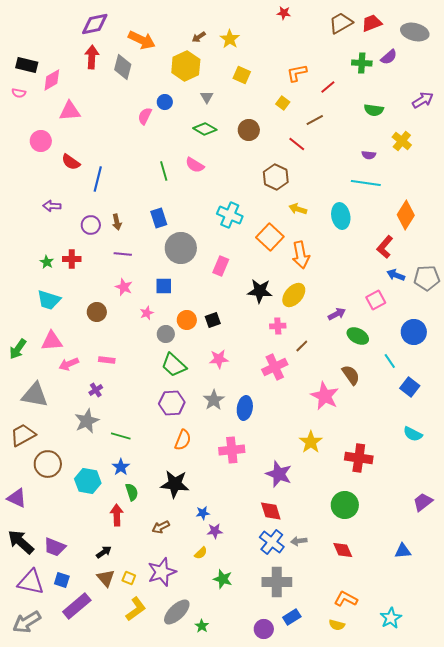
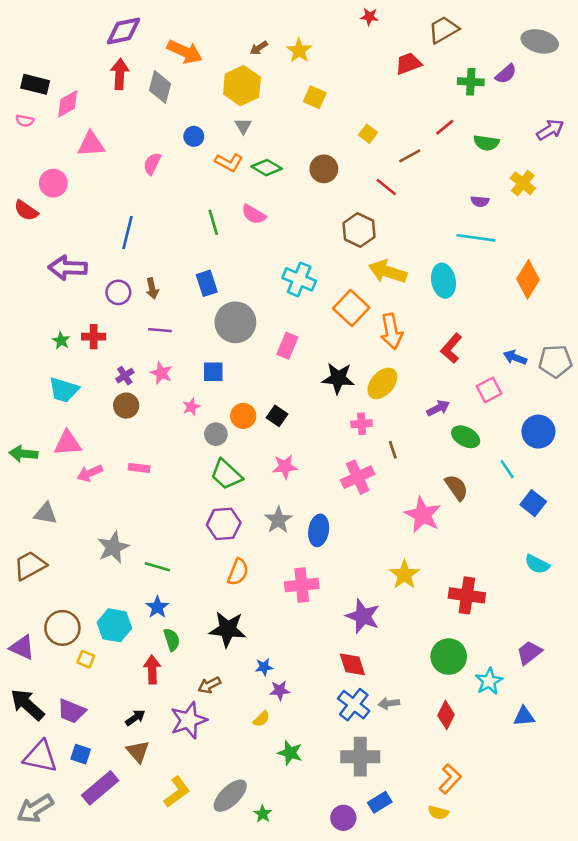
red trapezoid: (372, 23) -> (408, 64), moved
orange L-shape: (297, 73) -> (229, 162), moved, turned -140
red line: (328, 87) -> (445, 127), moved
gray triangle: (207, 97) -> (243, 126), moved
blue circle: (165, 102) -> (194, 136), moved
pink semicircle: (145, 116) -> (152, 164), moved
red semicircle: (71, 162) -> (26, 210), moved
purple arrow: (52, 206) -> (68, 268), size x1.6
yellow arrow: (298, 209) -> (388, 272), size x1.6
red L-shape: (385, 247) -> (451, 348), moved
black square: (213, 320) -> (277, 416), turned -35
brown line: (302, 346) -> (393, 450), turned -64
green arrow: (18, 349) -> (23, 454), turned 60
purple cross: (96, 390) -> (125, 376), moved
gray triangle: (35, 395) -> (46, 513), size x0.7
brown circle: (48, 464) -> (62, 628), moved
purple trapezoid: (423, 502) -> (529, 653), moved
red diamond: (343, 550) -> (446, 715), turned 50
purple star: (162, 572) -> (189, 720), moved
yellow square: (129, 578) -> (86, 659), moved
orange L-shape: (346, 599) -> (450, 779), turned 105
cyan star: (391, 618) -> (489, 681), moved

